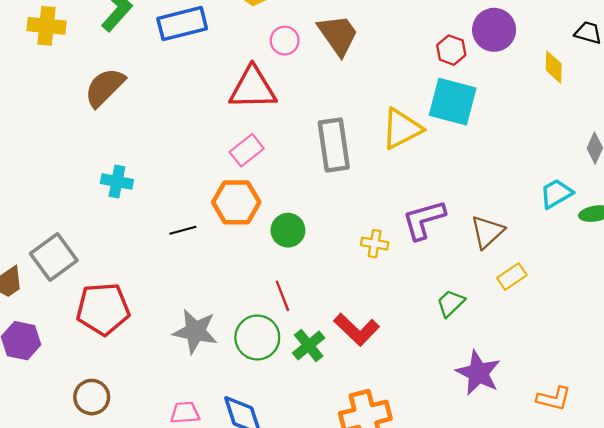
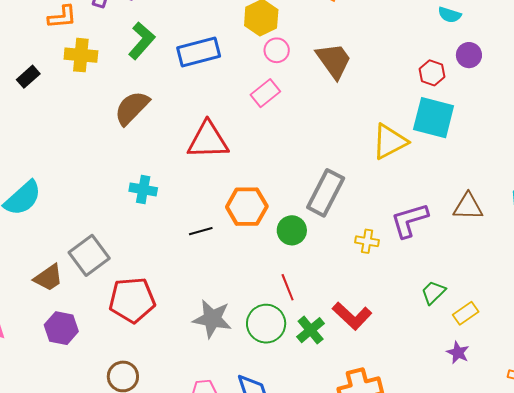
purple circle: (494, 30) -> (469, 55), size x0.7
pink circle: (285, 41) -> (277, 50), moved
red triangle: (253, 88) -> (208, 140), moved
gray rectangle: (334, 145) -> (326, 193), moved, turned 36
pink rectangle: (247, 150) -> (265, 93), moved
brown triangle: (487, 232) -> (468, 207), moved, turned 44
yellow rectangle: (512, 277) -> (466, 313), moved
purple star: (478, 373) -> (458, 353), size x0.6

